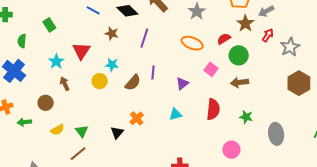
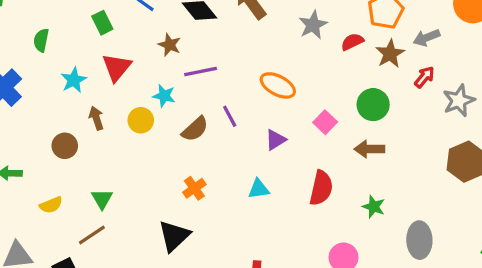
green rectangle: (49, 25) -> (102, 23), moved
purple line: (144, 38) -> (201, 71), moved, turned 54
red semicircle: (224, 39) -> (352, 42), moved
green semicircle: (22, 41) -> (41, 40), moved
orange ellipse: (192, 43) -> (278, 85), moved
purple line: (153, 72) -> (230, 116), turned -40
brown arrow: (65, 84) -> (96, 118), moved
brown circle: (46, 103) -> (65, 146), moved
yellow semicircle: (57, 130) -> (51, 205), moved
black triangle: (117, 132) -> (174, 236), moved, size x1.5

